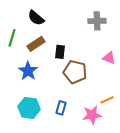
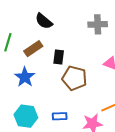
black semicircle: (36, 18) -> (44, 21), moved
blue rectangle: (61, 108) -> (60, 116), turned 72

